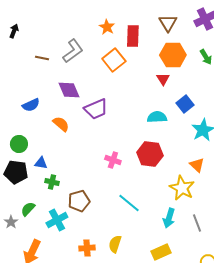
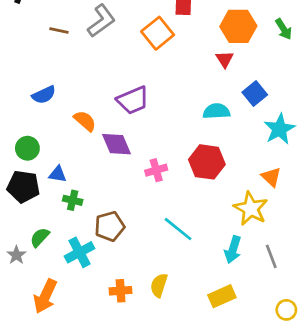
purple diamond: (69, 90) -> (116, 144), moved
pink cross: (113, 160) -> (156, 170), turned -35

